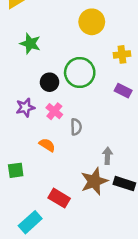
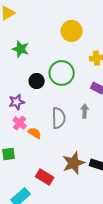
pink cross: (54, 111) -> (20, 123), moved
gray semicircle: (76, 127) -> (59, 118), size x1.5
gray arrow: (107, 156) -> (85, 111), moved

